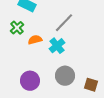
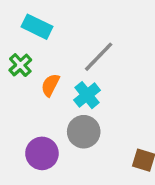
orange semicircle: (35, 40) -> (50, 85), turned -48
gray circle: (65, 76) -> (84, 132), moved

